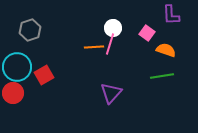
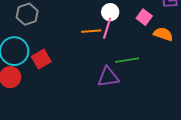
green line: (162, 76) -> (127, 60), moved
purple triangle: (111, 93) -> (108, 77), turned 40

